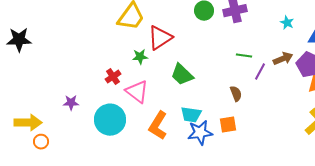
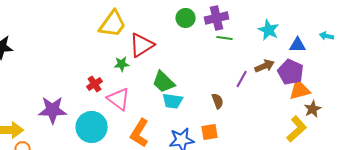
cyan star: (287, 23) -> (269, 30), size x1.5
green line: (244, 56) -> (225, 38), moved
purple star: (71, 103) -> (53, 110), size x1.8
cyan trapezoid: (191, 115) -> (173, 101), moved

